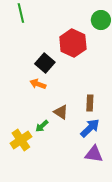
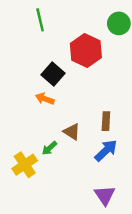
green line: (21, 13) -> (40, 20), moved
purple triangle: (94, 154) -> (105, 195), moved, turned 48

